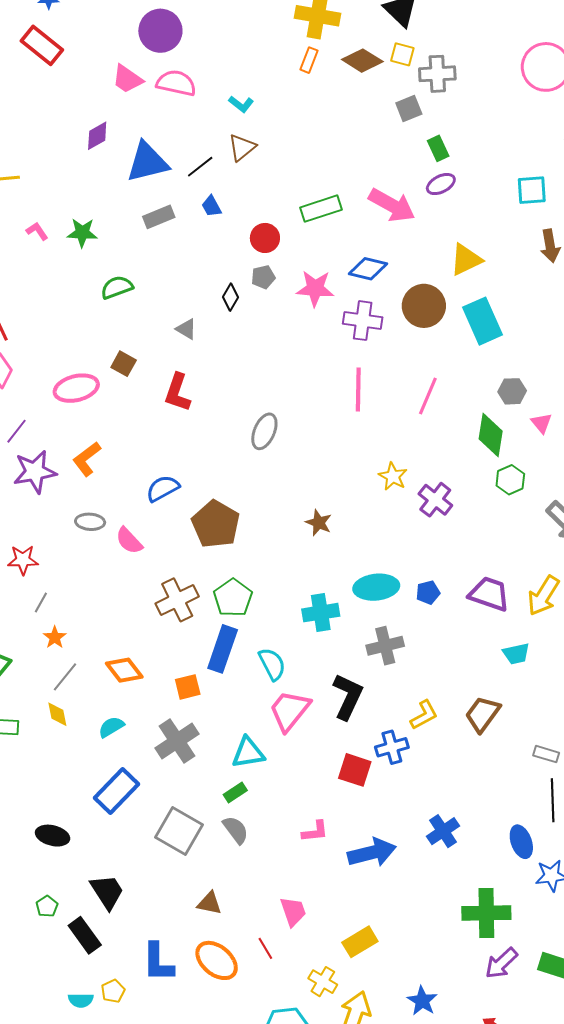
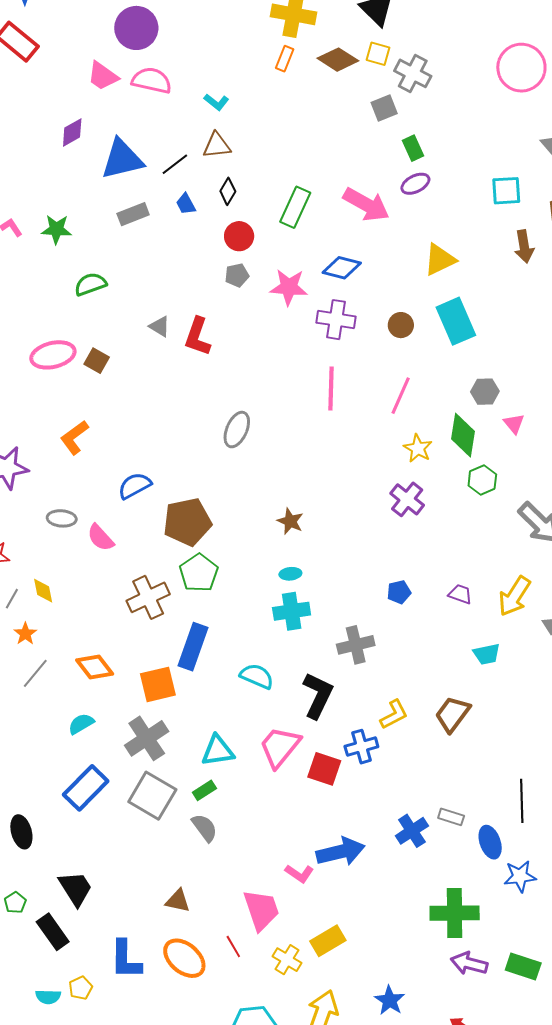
gray cross: (437, 74) -> (413, 73), turned 30
brown triangle: (242, 147) -> (217, 145), turned 32
green rectangle: (321, 209) -> (295, 207), turned -48
black diamond: (230, 297) -> (228, 191), moved
brown circle: (424, 306) -> (401, 325), moved, size x0.6
pink ellipse: (76, 388) -> (53, 355), moved
red L-shape: (177, 392) -> (198, 337), moved
orange L-shape: (87, 459) -> (74, 437), moved
yellow star: (393, 476) -> (418, 448), moved
brown pentagon: (216, 524) -> (187, 522), turned 30
cyan ellipse: (376, 587) -> (290, 574), moved, size x0.5
purple trapezoid: (489, 594) -> (460, 594), size x0.6
green pentagon: (233, 598) -> (199, 573), moved
cyan semicircle: (272, 664) -> (257, 676), moved, turned -40
orange square: (188, 687) -> (158, 684), size x1.4
pink trapezoid: (290, 711) -> (280, 747), moved
yellow diamond: (57, 714) -> (43, 591), moved
gray rectangle: (546, 754) -> (451, 817), moved
gray square: (179, 831) -> (152, 796), moved
pink L-shape: (315, 832) -> (299, 874), moved, turned 40
black ellipse: (53, 836) -> (21, 832), turned 60
pink trapezoid: (293, 911) -> (261, 910), size x1.4
purple arrow: (501, 963) -> (469, 963), turned 57
yellow cross: (323, 982) -> (287, 960), moved

